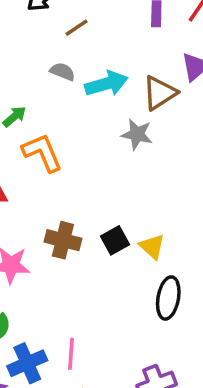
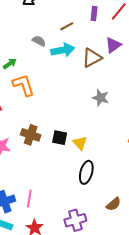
brown line: (76, 28) -> (67, 26), moved
gray star: (137, 134) -> (101, 98), moved
black square: (115, 240) -> (60, 138), turned 35

